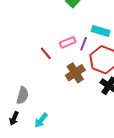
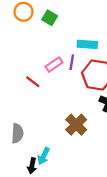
brown cross: (75, 73) -> (76, 125), moved
black arrow: (14, 118) -> (32, 166), moved

